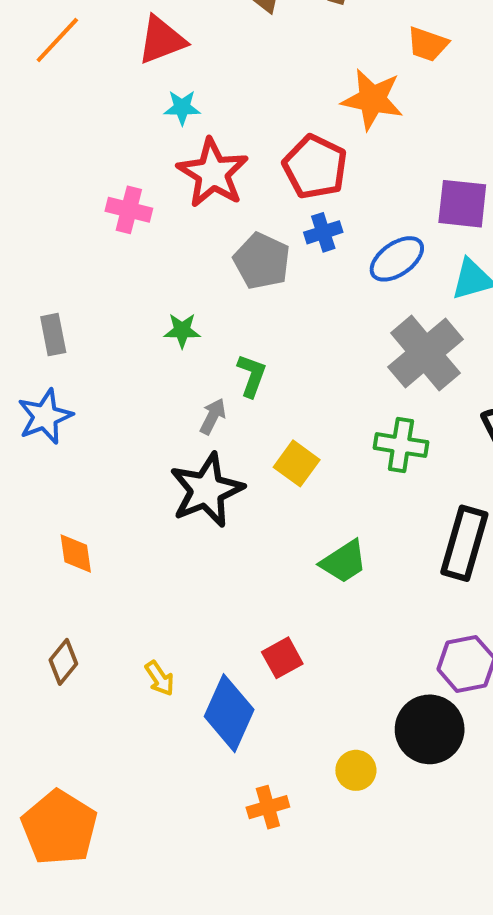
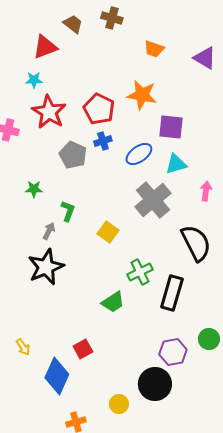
red triangle: (162, 40) -> (45, 47), moved
orange star: (372, 99) -> (142, 95), moved
green cross: (401, 445) -> (140, 272), moved, turned -35
yellow square: (297, 463) -> (108, 232), moved
yellow arrow: (160, 678) -> (23, 347), moved

